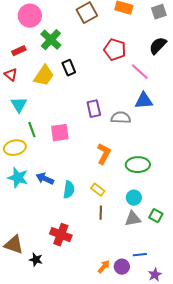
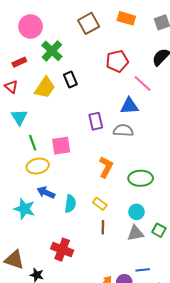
red pentagon: (115, 50) -> (117, 61), turned -30
blue triangle: (144, 101) -> (129, 106), moved
yellow ellipse: (15, 148) -> (38, 166), moved
cyan star: (18, 178) -> (24, 209), moved

